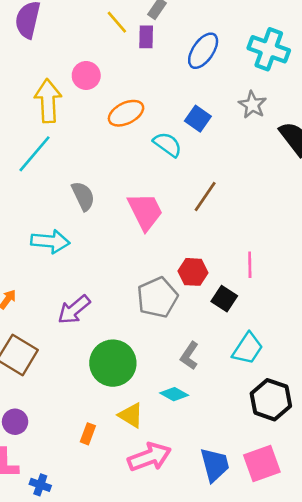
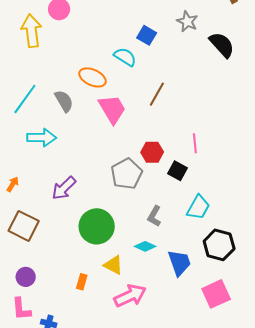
orange ellipse: (126, 113) -> (92, 77), moved, turned 56
cyan line: (34, 154) -> (25, 99), moved
blue trapezoid: (215, 465) -> (179, 263), moved

